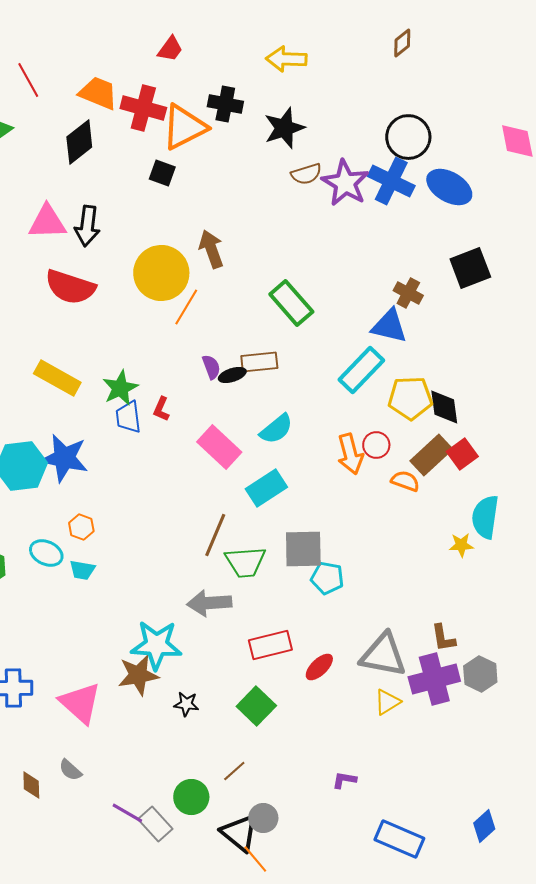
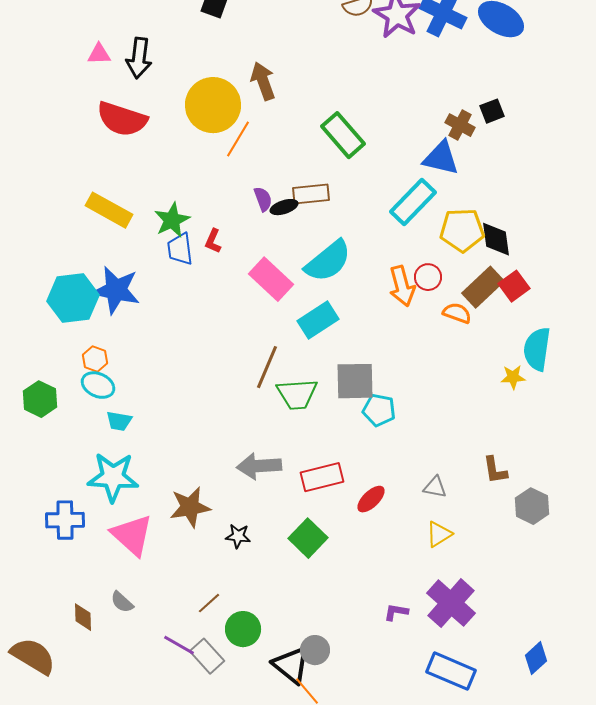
pink triangle: (47, 222) -> (99, 54), size x0.6
black square: (470, 268) -> (492, 111), moved, size x0.6
cyan semicircle: (276, 429) -> (328, 261), size x1.4
orange hexagon: (81, 527) -> (95, 359), moved
cyan trapezoid: (82, 570) -> (119, 421), moved
gray arrow: (209, 603) -> (259, 466), moved
cyan star: (156, 645) -> (113, 477), moved
gray triangle: (383, 655) -> (435, 487), size x0.5
purple cross: (434, 679) -> (451, 603), moved, turned -33
brown line: (234, 771) -> (209, 603), moved

